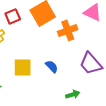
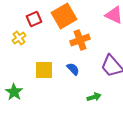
orange cross: (68, 30) -> (80, 40), moved

